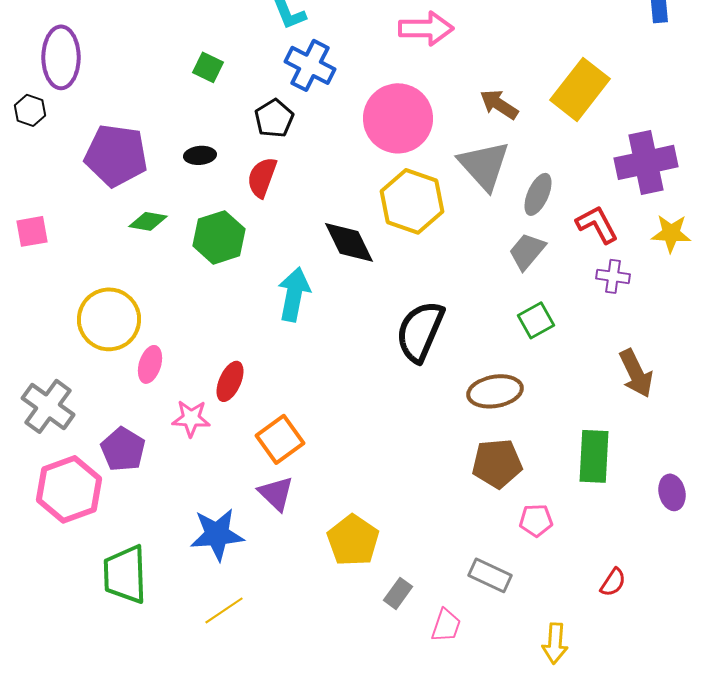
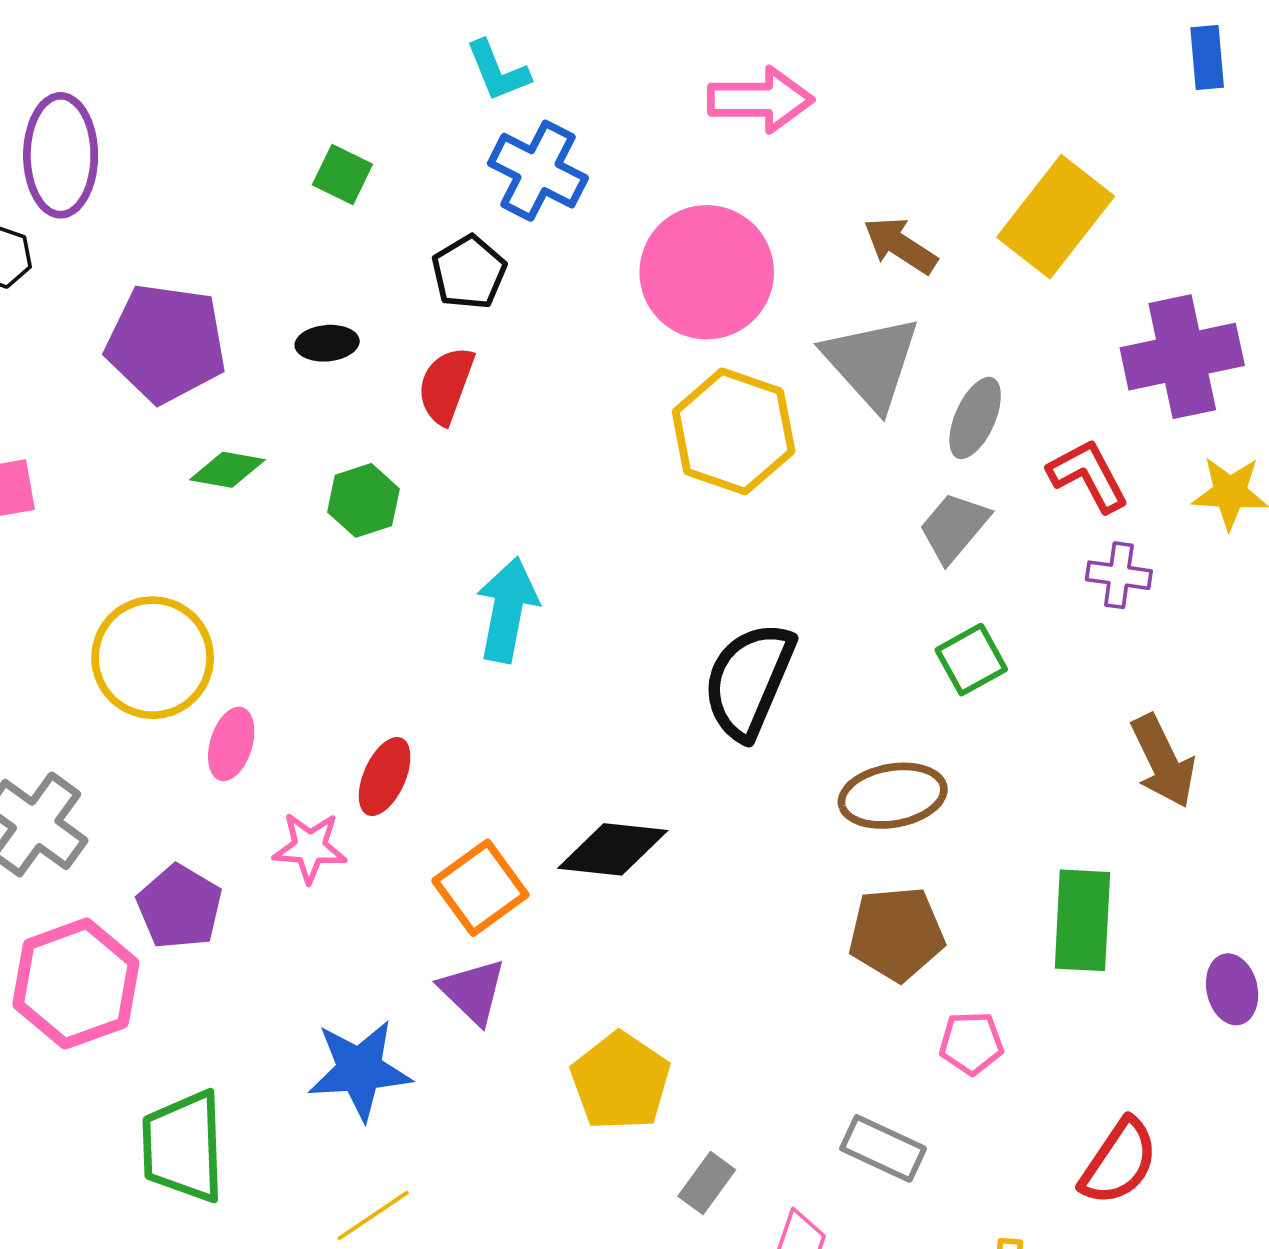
green hexagon: (219, 237) -> (363, 500), size x0.7
black diamond: (349, 242) -> (613, 849), moved, turned -58
red semicircle: (613, 582) -> (1119, 1162), size x1.6

